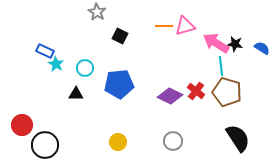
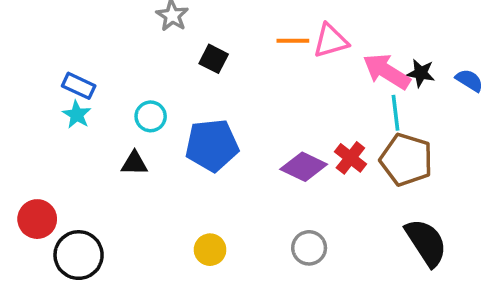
cyan star: (56, 64) -> (77, 115), moved

